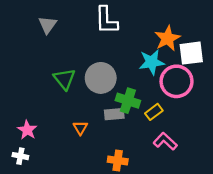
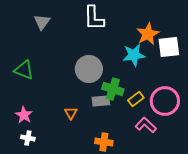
green triangle: (64, 79) -> (24, 70), moved, turned -30
pink circle: (176, 81) -> (165, 101), moved
white cross: (20, 156) -> (28, 138), moved

